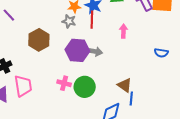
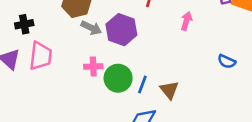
gray arrow: (95, 51) -> (91, 28), moved
pink cross: (64, 83) -> (93, 67), turned -32
blue line: (131, 99) -> (142, 85), moved

